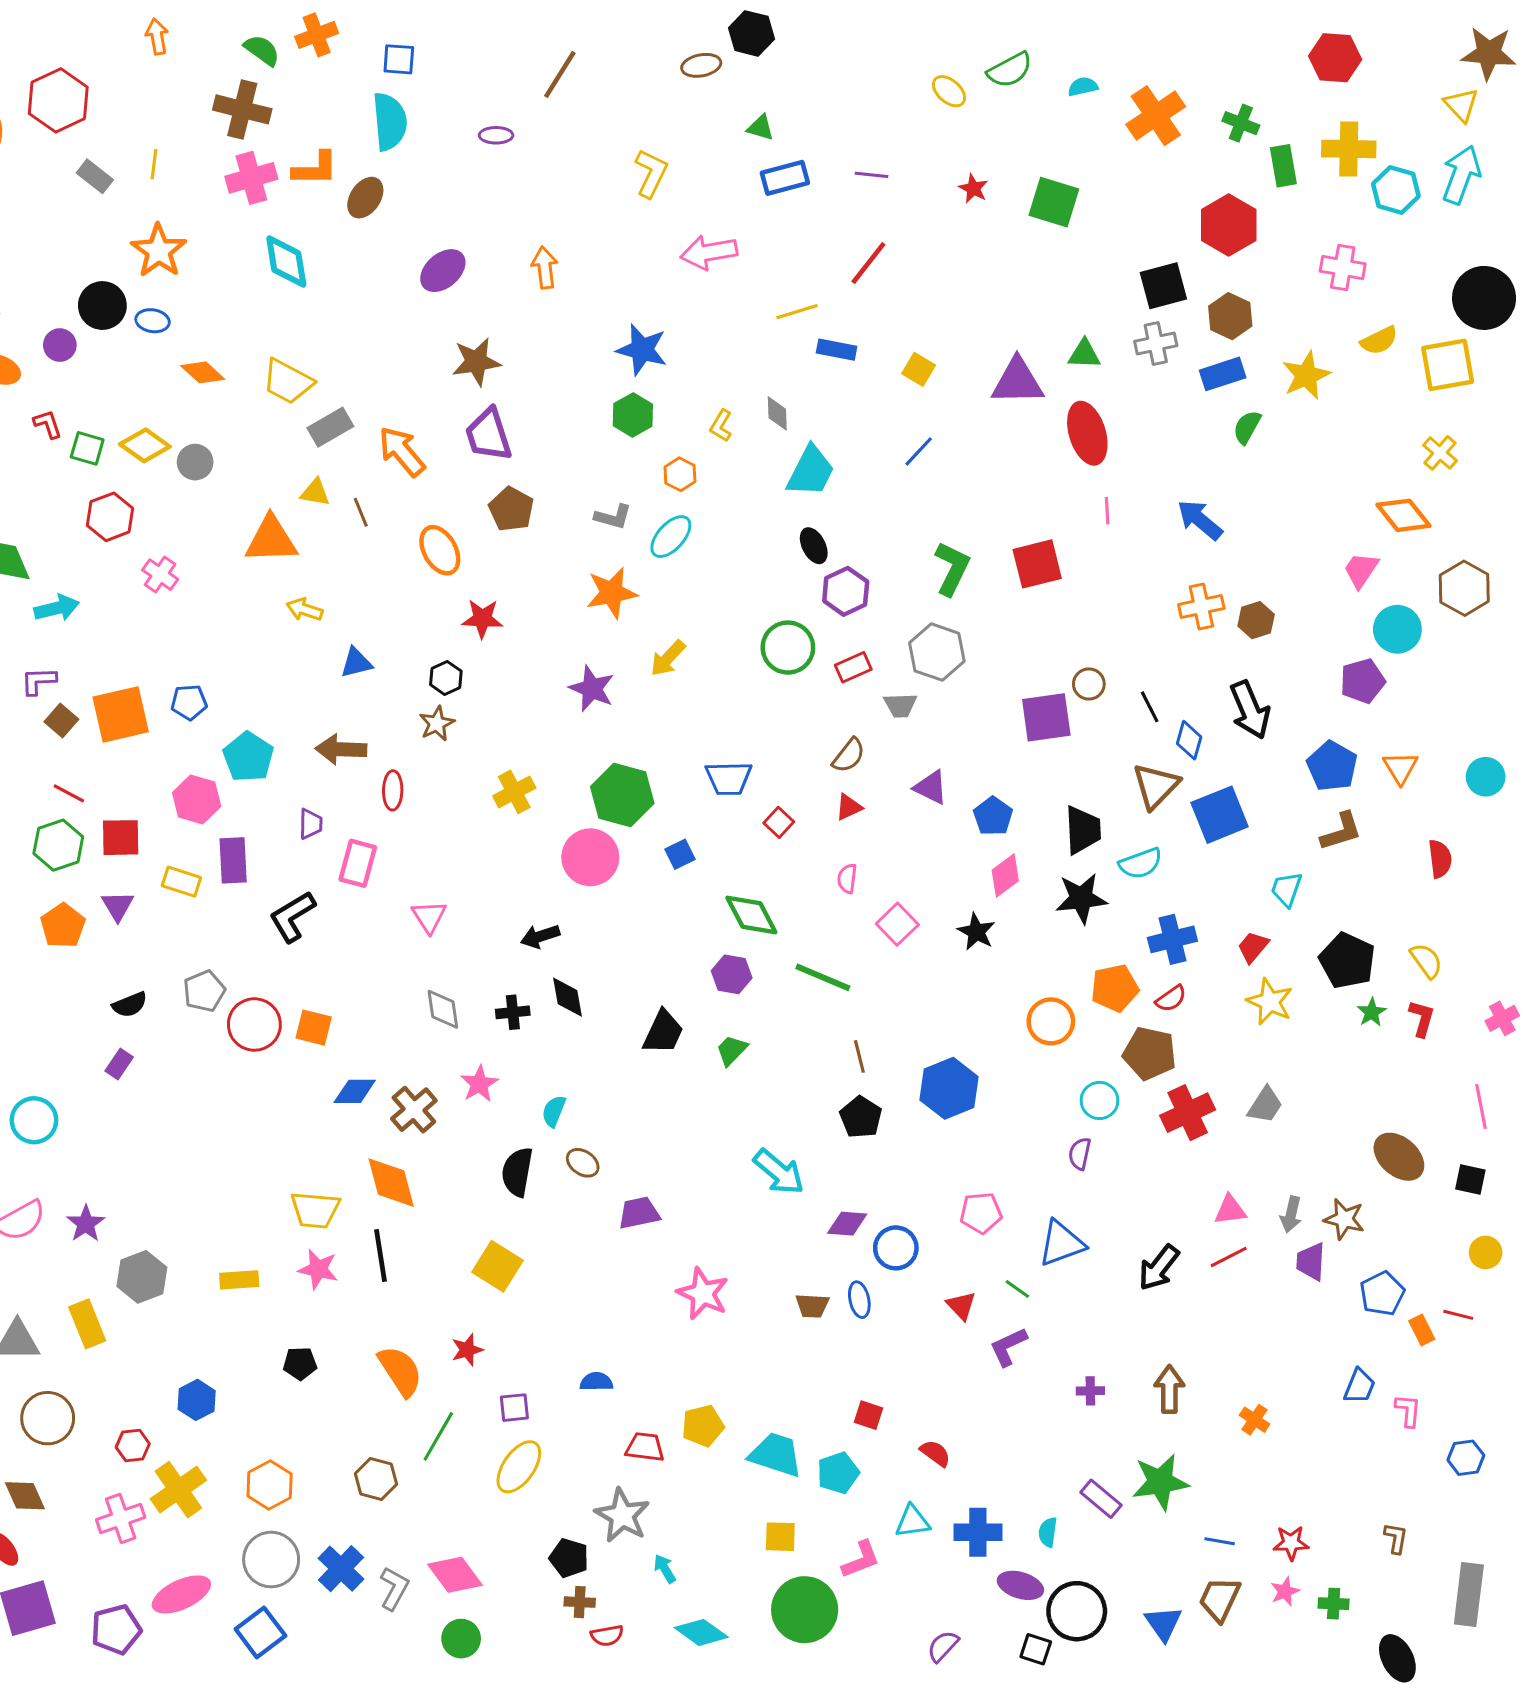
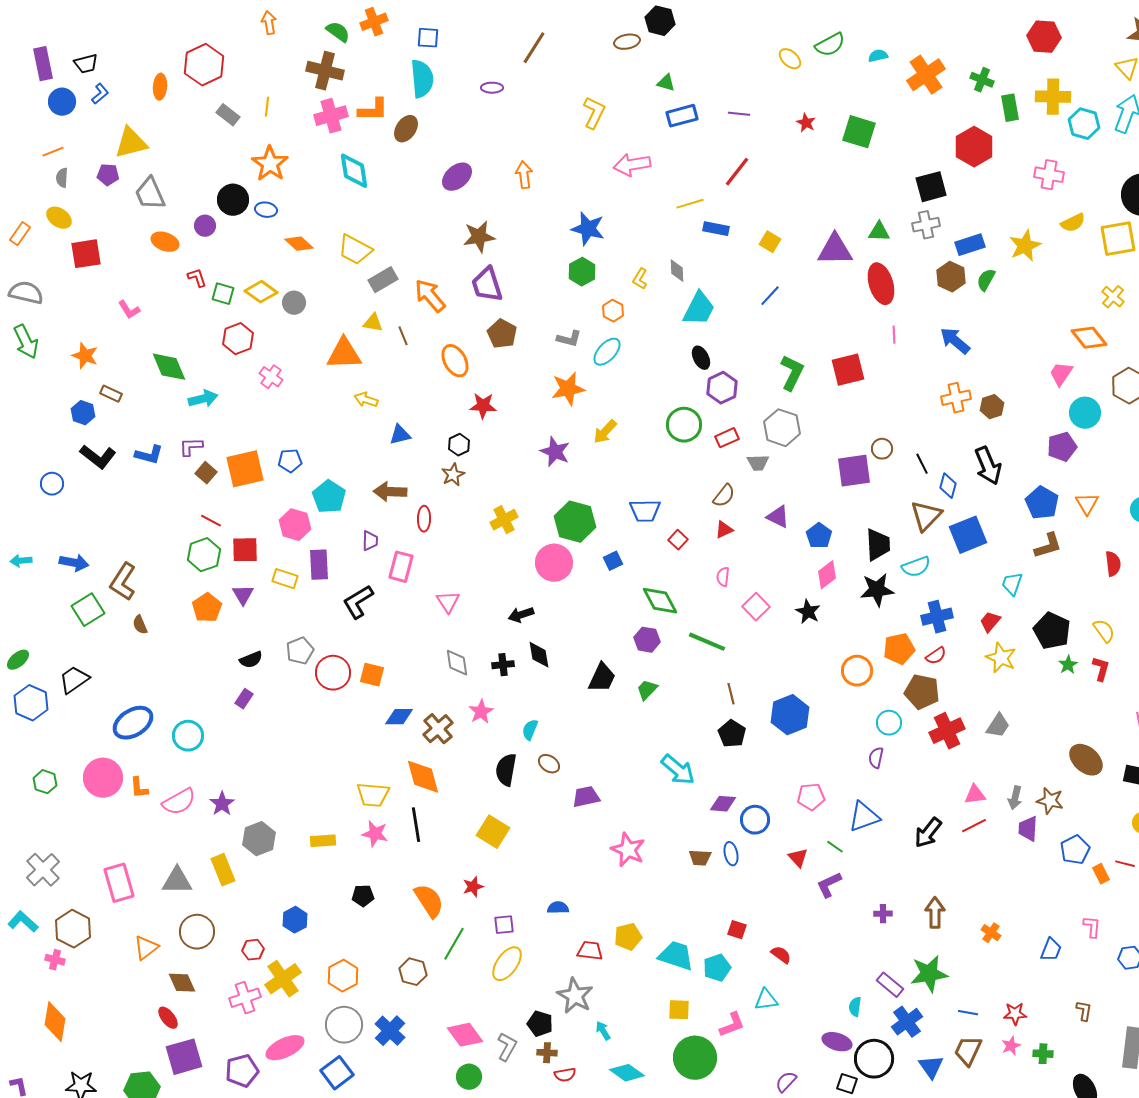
brown hexagon: (1230, 316) -> (951, 277), moved
blue trapezoid: (1359, 1386) -> (1051, 950), moved
blue cross: (978, 1532) -> (907, 1022), moved, turned -36
gray L-shape: (394, 1588) -> (507, 1047), moved

